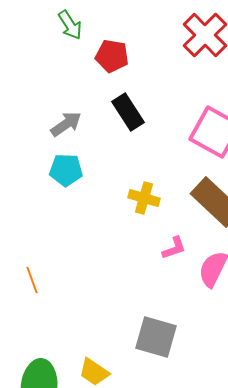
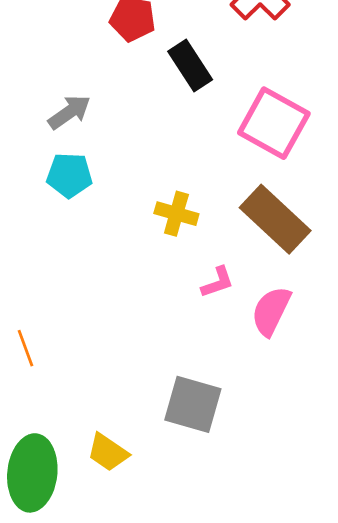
black rectangle: (128, 112) -> (190, 65), moved
orange line: (32, 280) -> (25, 348), moved

